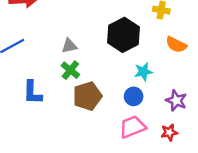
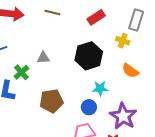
green cross: (70, 70) -> (21, 72), moved
purple star: (176, 101) -> (123, 116), size x1.5

